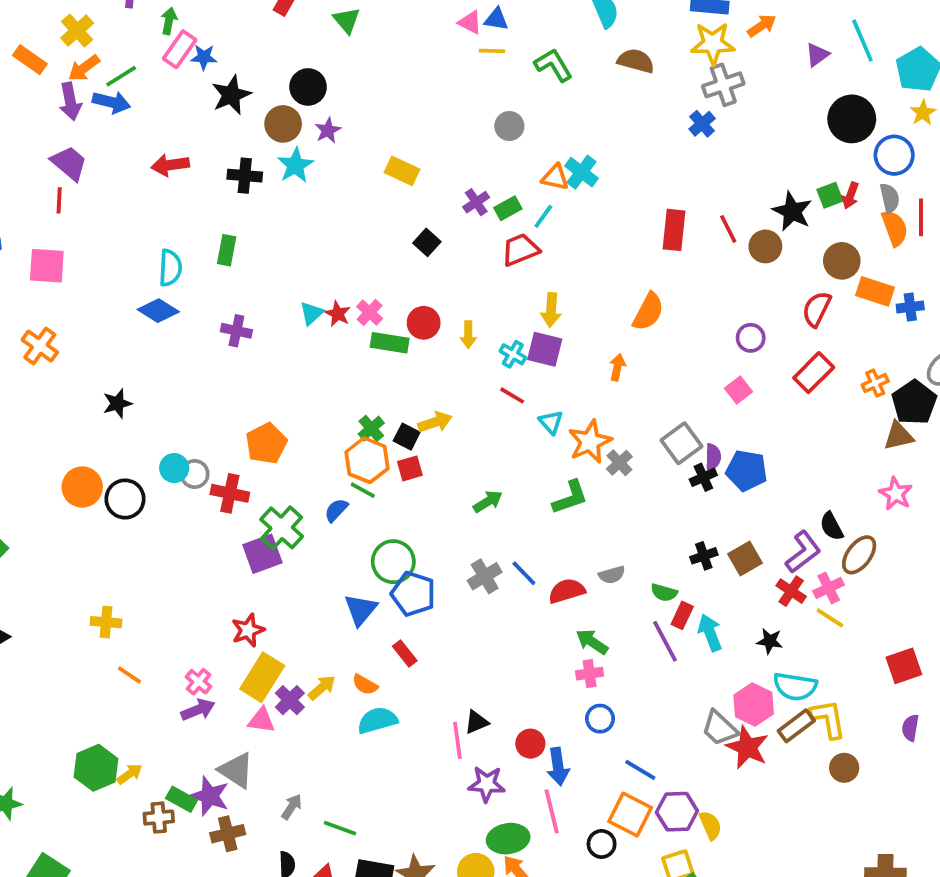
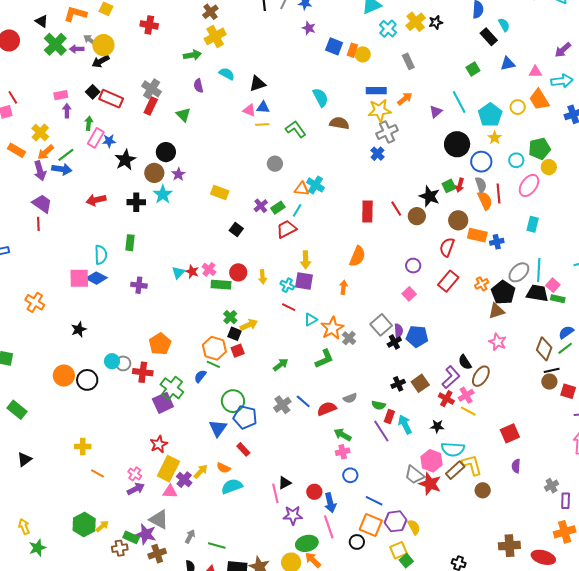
pink square: (47, 266) -> (79, 278), moved
cyan triangle: (551, 422) -> (311, 320), turned 48
green cross: (371, 428) -> (230, 317), moved

